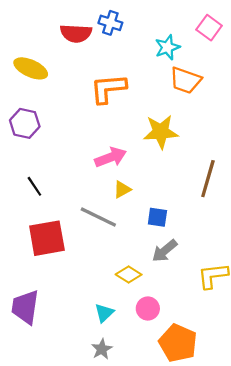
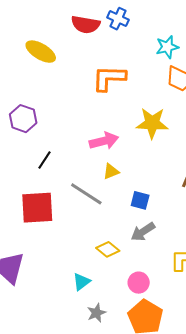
purple hexagon: (25, 123) -> (23, 119), moved
black line: (34, 186) -> (44, 160), moved, turned 60
pink circle: (148, 309) -> (139, 283), moved
gray star: (102, 349) -> (96, 313), moved

